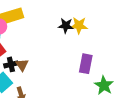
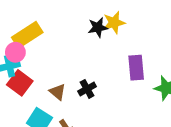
black cross: (11, 64) -> (87, 89), moved

